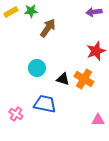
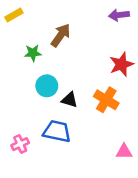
green star: (31, 11) -> (33, 53), moved
black triangle: (63, 79) -> (70, 100), moved
pink cross: (16, 114) -> (20, 144), turned 32

